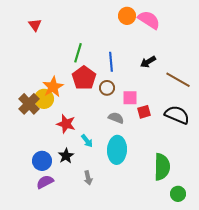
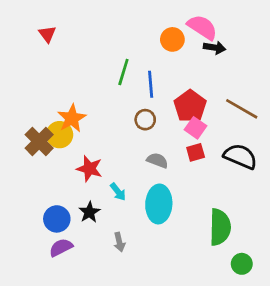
orange circle: (127, 16) -> (172, 39), moved
green line: (78, 53) -> (123, 72), moved
black arrow: (148, 62) -> (215, 48), moved, turned -140
red pentagon: (84, 78) -> (190, 106), moved
pink square: (130, 98) -> (196, 128), moved, turned 35

